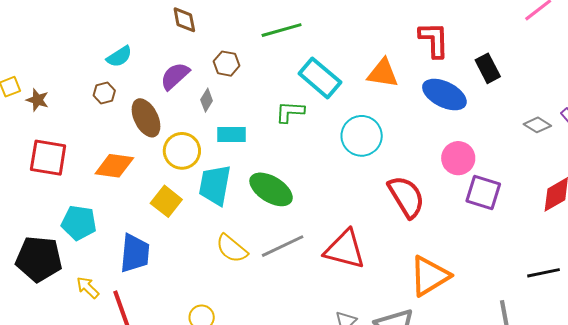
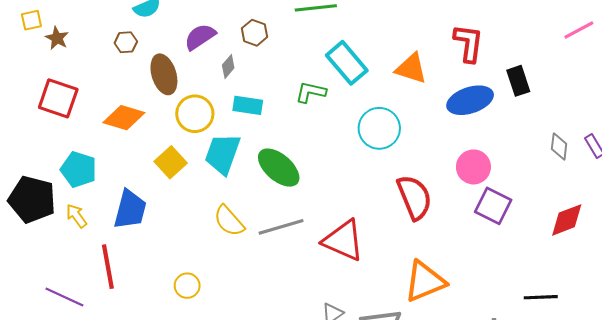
blue ellipse: (444, 95) -> (470, 100), turned -54
gray diamond: (537, 125) -> (559, 146), turned 56
yellow arrow: (88, 288) -> (76, 216), moved

